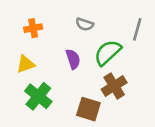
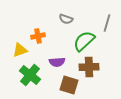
orange cross: (33, 28) -> (38, 36), moved
purple semicircle: (73, 59) -> (57, 62), moved, turned 105
brown cross: (114, 86) -> (89, 67), turned 30

